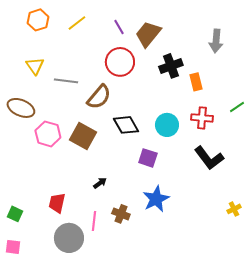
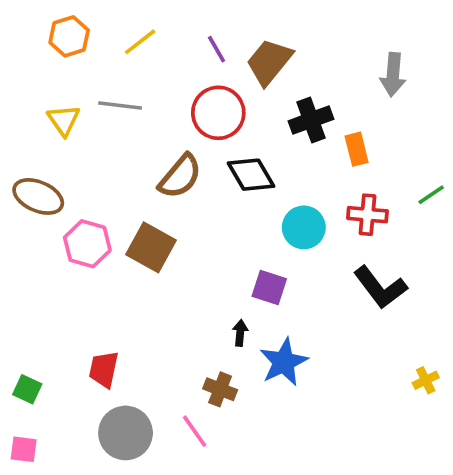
gray line: (66, 81) -> (120, 106), moved
black diamond: (126, 125) -> (251, 175), moved
black arrow: (100, 183) -> (240, 333), moved, turned -48
pink line: (94, 221) -> (195, 431), moved, turned -42

